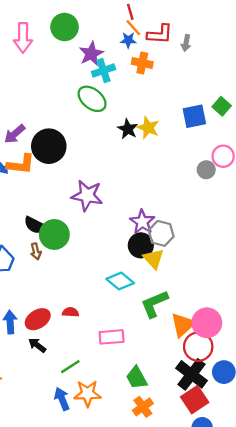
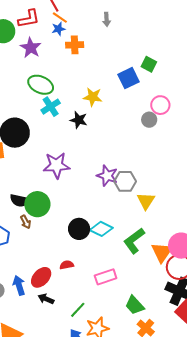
red L-shape: (160, 34) -> (29, 19), moved
cyan cross: (104, 70) -> (51, 107), moved
black star: (128, 129) -> (79, 120), moved
black circle: (141, 245) -> (79, 229), moved
yellow triangle: (154, 259) -> (146, 201), moved, turned 30

